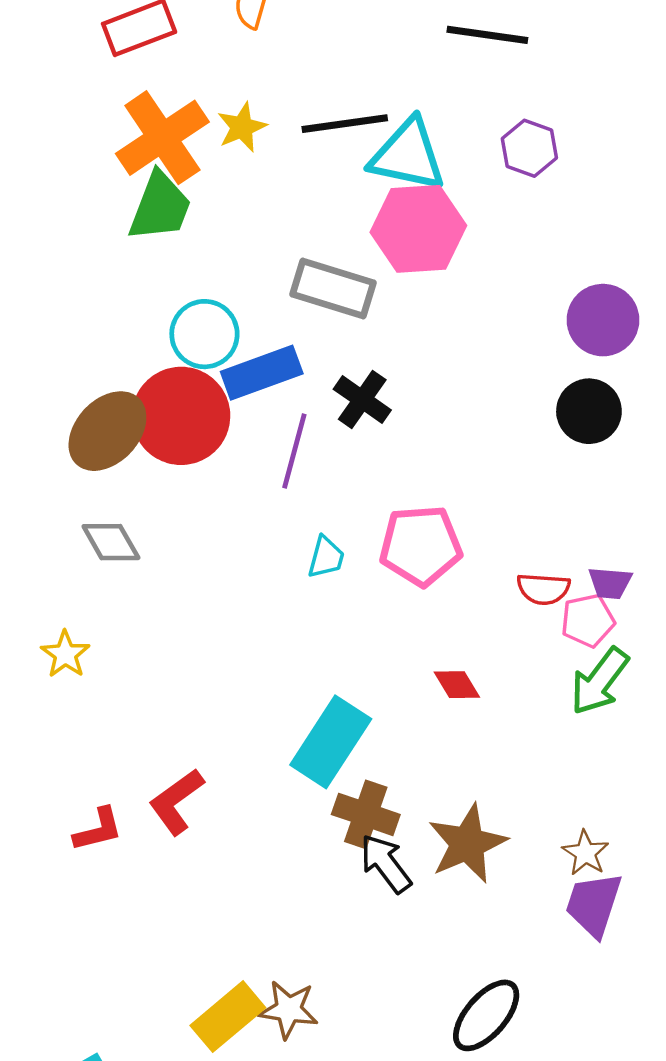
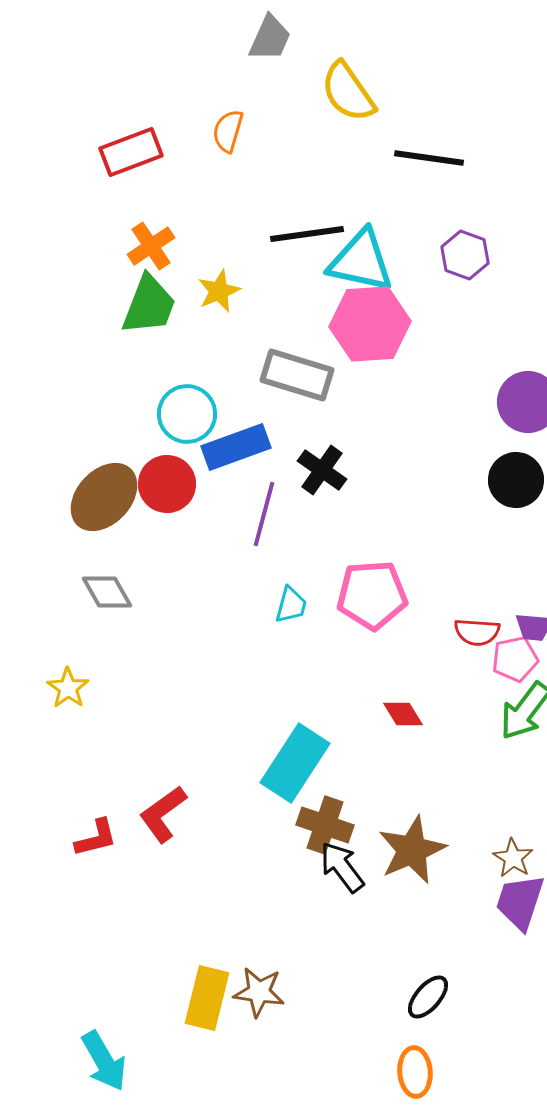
yellow star: (242, 127) -> (219, 291), moved
orange cross: (162, 138) -> (151, 246), size x0.6
red circle: (181, 416) -> (167, 484), size x0.7
black ellipse: (486, 1015) -> (428, 997), size x0.7
yellow rectangle: (228, 1017) -> (207, 998), turned -36

